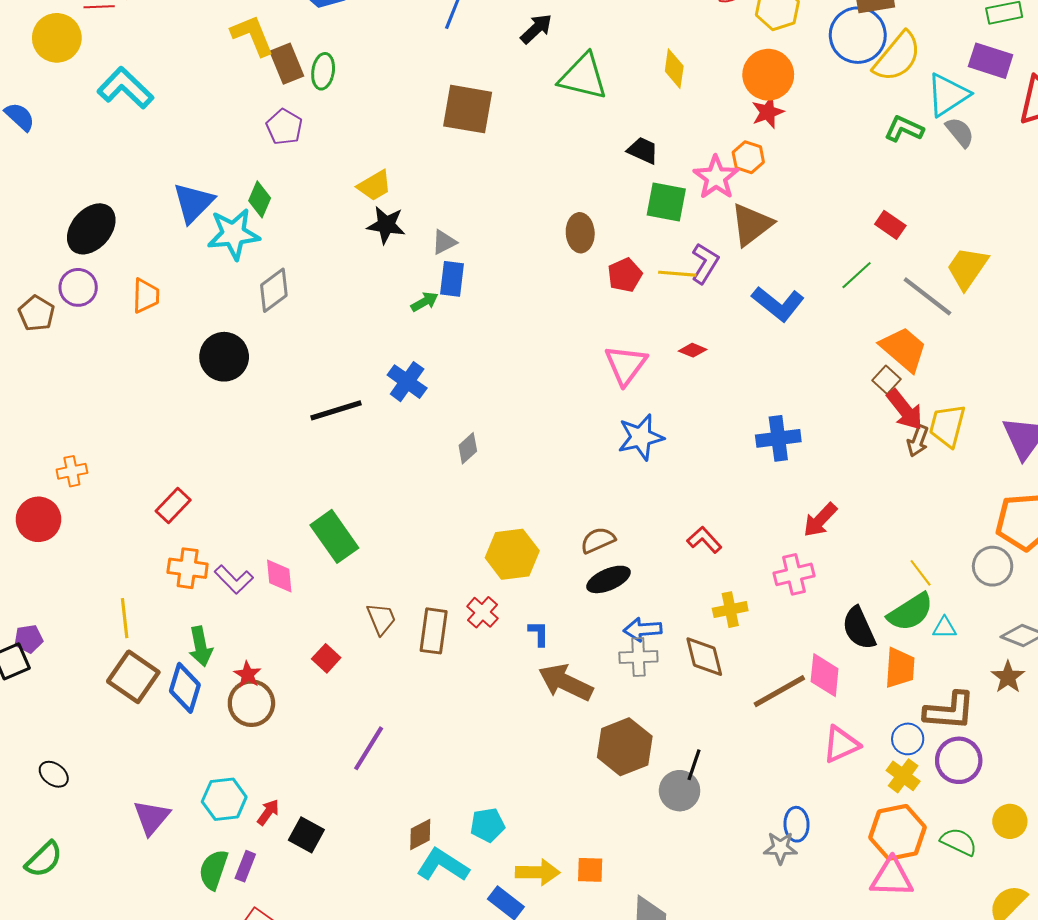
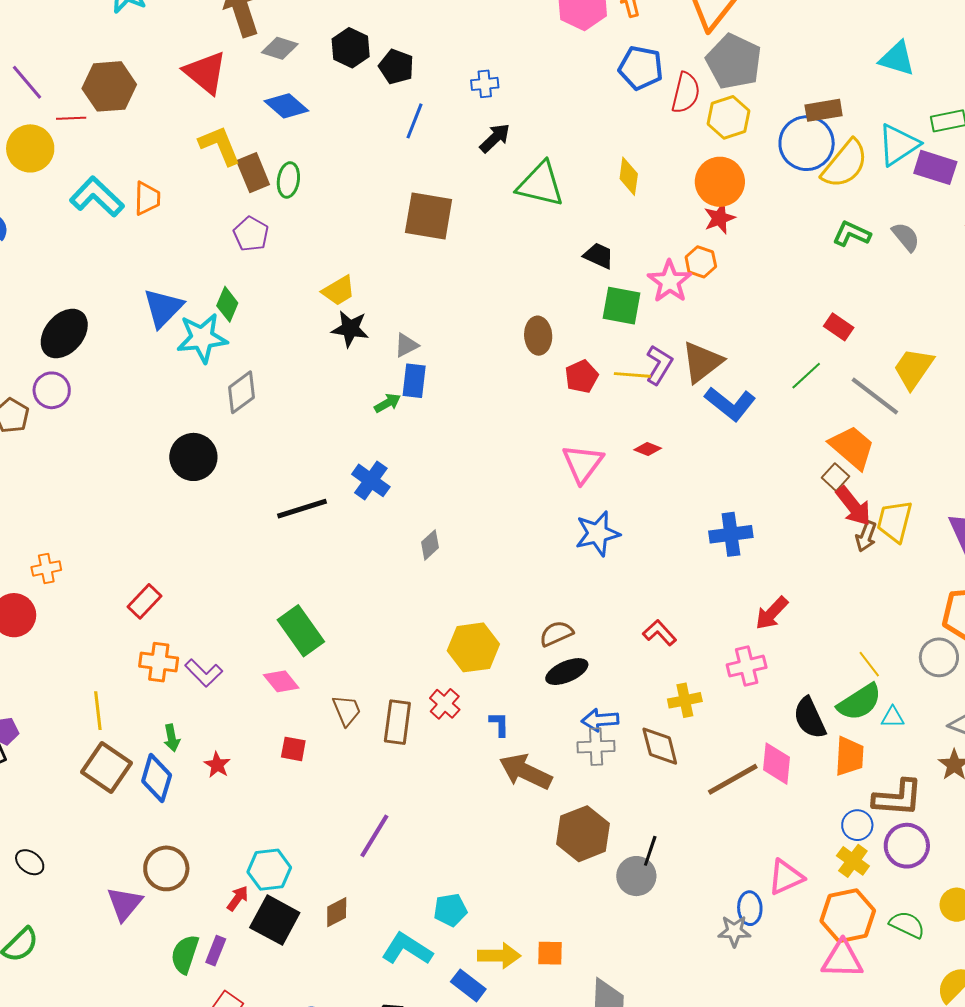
cyan triangle: (948, 95) -> (898, 145), moved
brown triangle: (752, 225) -> (702, 362), moved
orange trapezoid: (146, 296) -> (147, 198), moved
pink diamond: (279, 576) -> (281, 681), moved, turned -33
green arrow: (201, 646) -> (172, 738), size x0.7
red square: (326, 658) -> (293, 749), turned -32
brown circle: (251, 703) -> (166, 868), moved
pink triangle: (841, 744) -> (786, 877), moved
purple line: (369, 748) -> (374, 836), moved
cyan hexagon: (224, 799) -> (269, 870), moved
brown diamond: (420, 834) -> (337, 912), moved
black square: (306, 835) -> (275, 920), size x1.4

